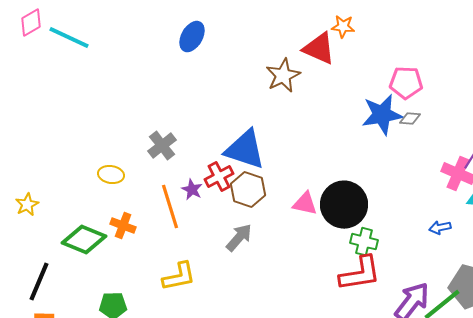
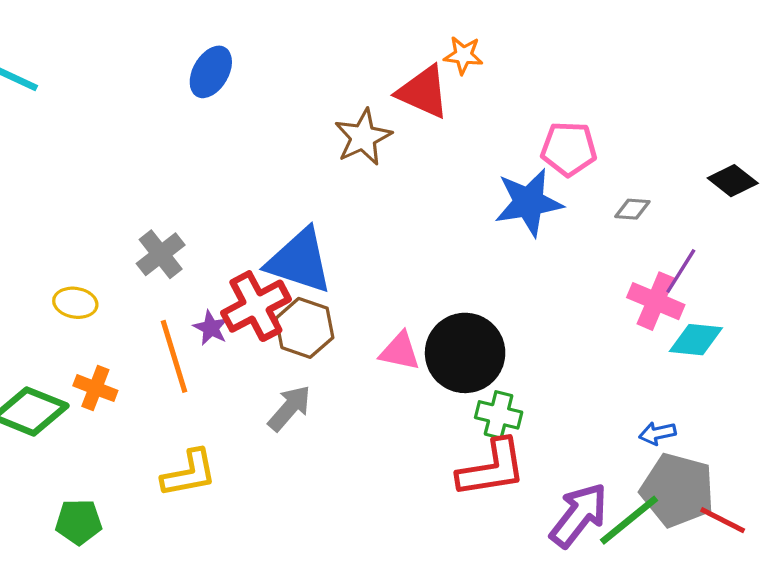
gray diamond: (410, 119) -> (632, 209), moved
red cross: (219, 177) -> (256, 306), size x1.4
blue arrow: (440, 228) -> (657, 433), moved

